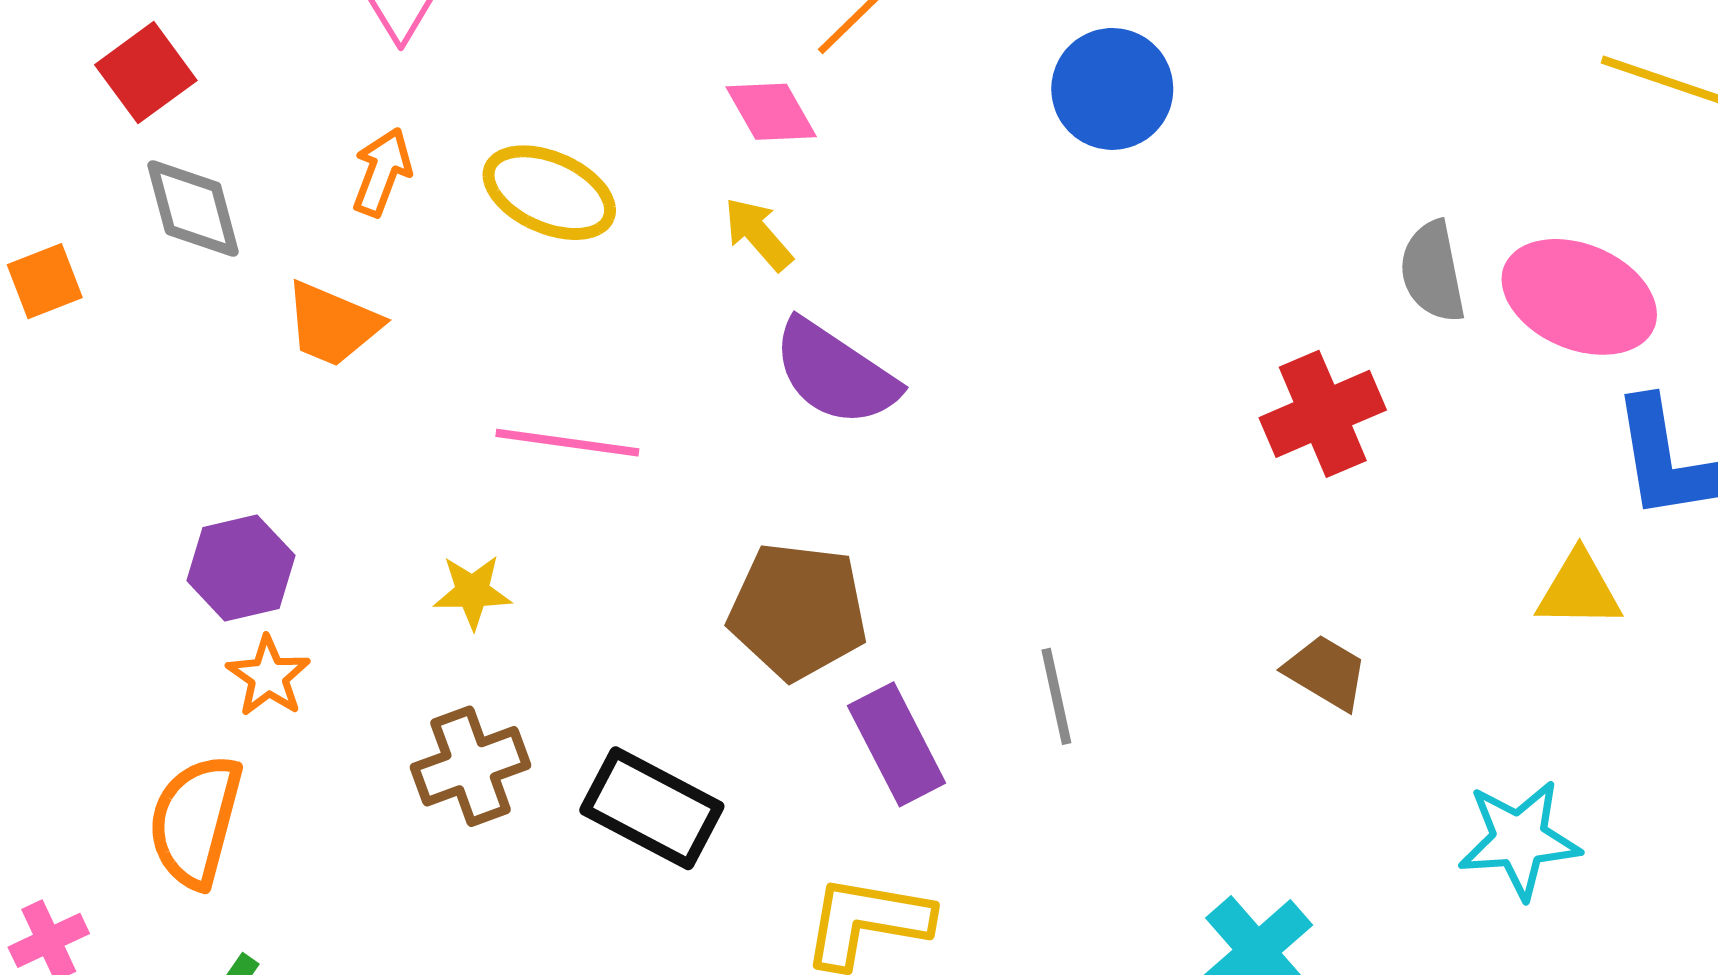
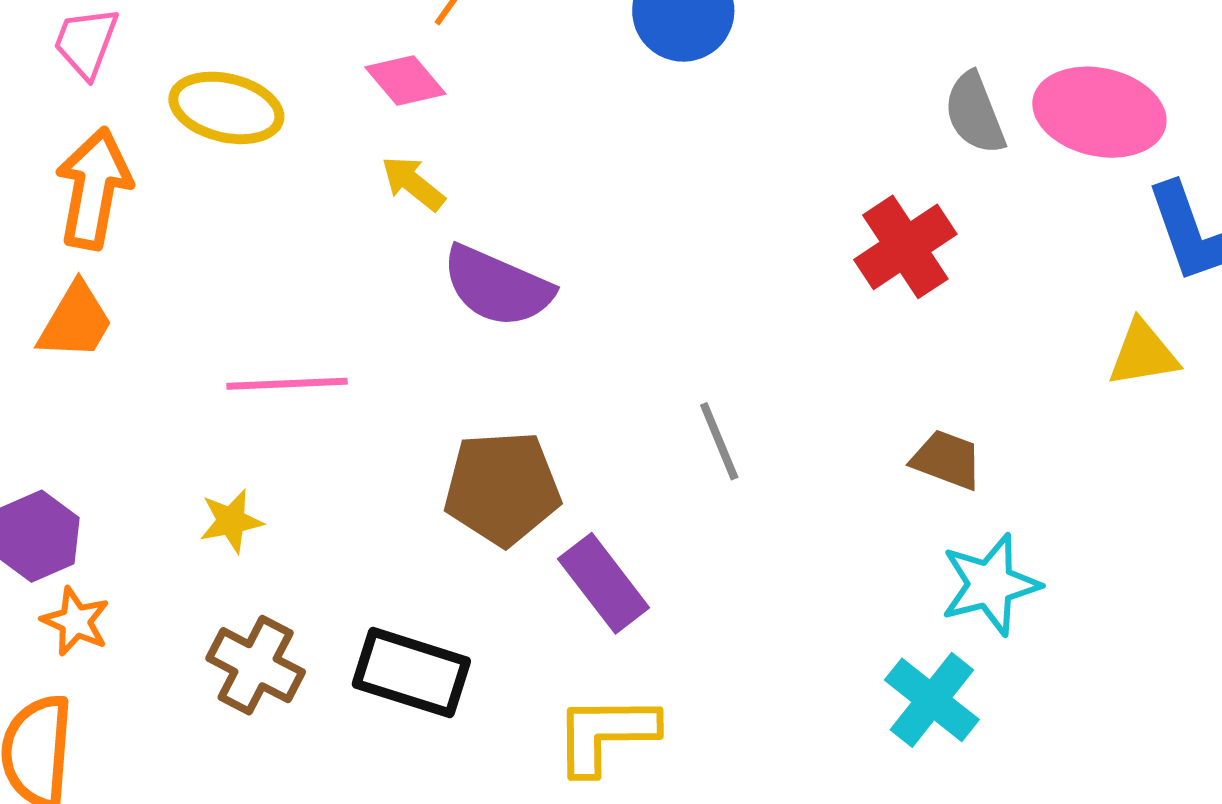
orange arrow: (382, 172) -> (94, 188), size x1.6
yellow ellipse: (549, 193) -> (226, 108), moved
orange trapezoid: (332, 324) -> (76, 321), turned -72
gray line: (1056, 696) -> (719, 441), moved
brown cross: (471, 766) -> (256, 665), turned -32
cyan star: (1519, 839) -> (990, 585), moved

